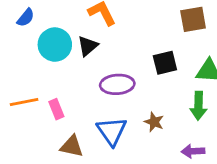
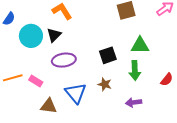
black square: (165, 63) -> (108, 55), moved
purple ellipse: (117, 84) -> (64, 60), moved
pink rectangle: (56, 109) -> (36, 81), turned -32

